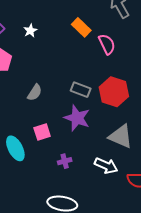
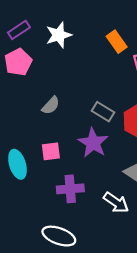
white star: (30, 31) -> (59, 35), size x1.6
purple cross: (65, 161) -> (70, 189), size x1.6

